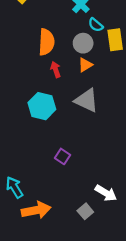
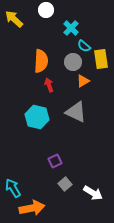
orange triangle: (85, 65) -> (83, 81), moved
purple square: (62, 156) -> (55, 161), turned 32
gray square: (85, 211) -> (65, 184), moved

